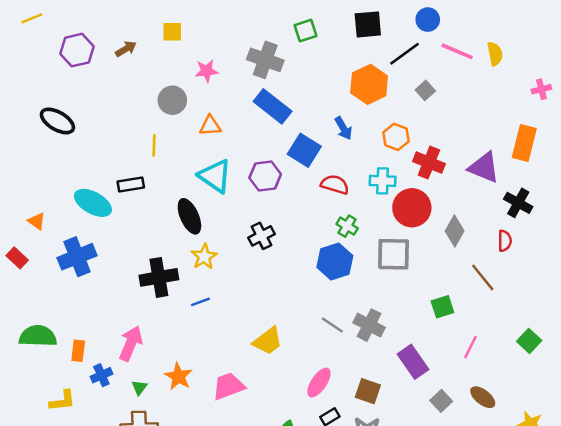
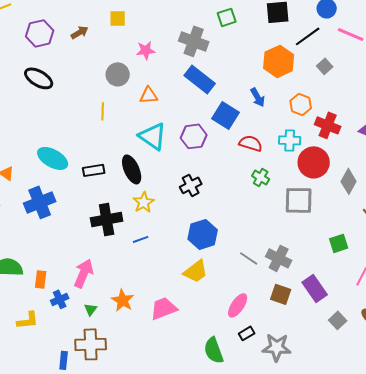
black ellipse: (57, 121) -> (39, 78), moved
black rectangle: (131, 185) -> (94, 170), moved
blue hexagon: (335, 262) -> (203, 234), moved
brown square: (368, 391) -> (281, 294), moved

